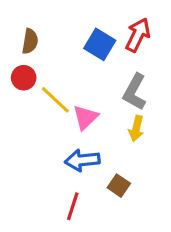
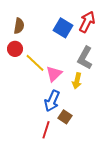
yellow arrow: (136, 128) -> (77, 81), moved
blue arrow: (82, 160) -> (52, 101), turned -60
brown square: (119, 186) -> (65, 117), moved

